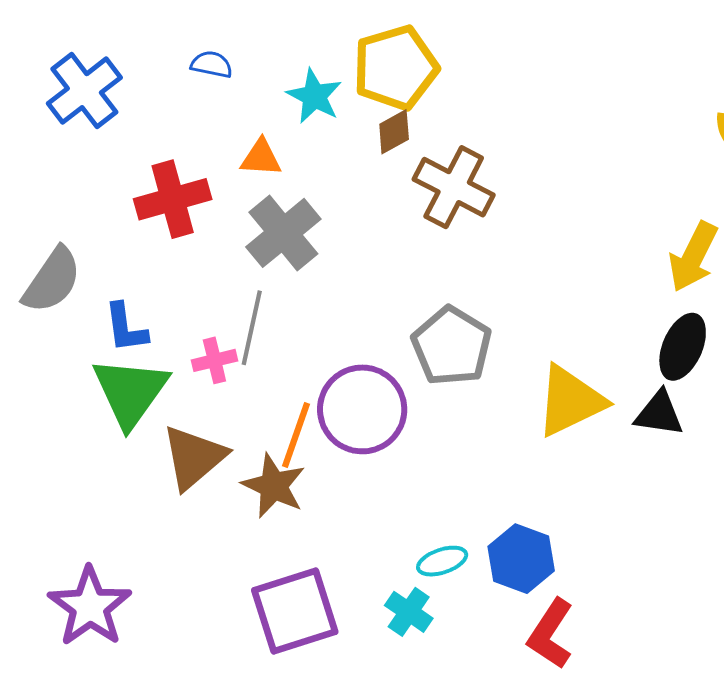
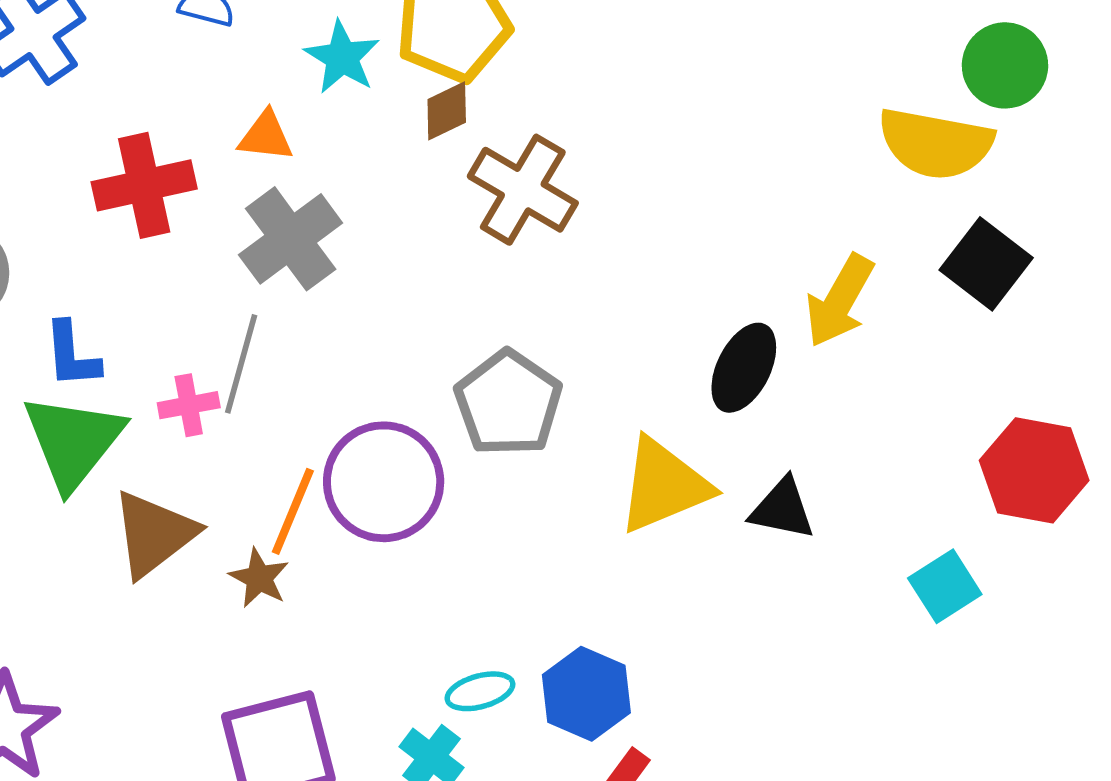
black ellipse: (683, 347) -> (744, 368), moved
brown star: (274, 486) -> (259, 578), size x0.7

